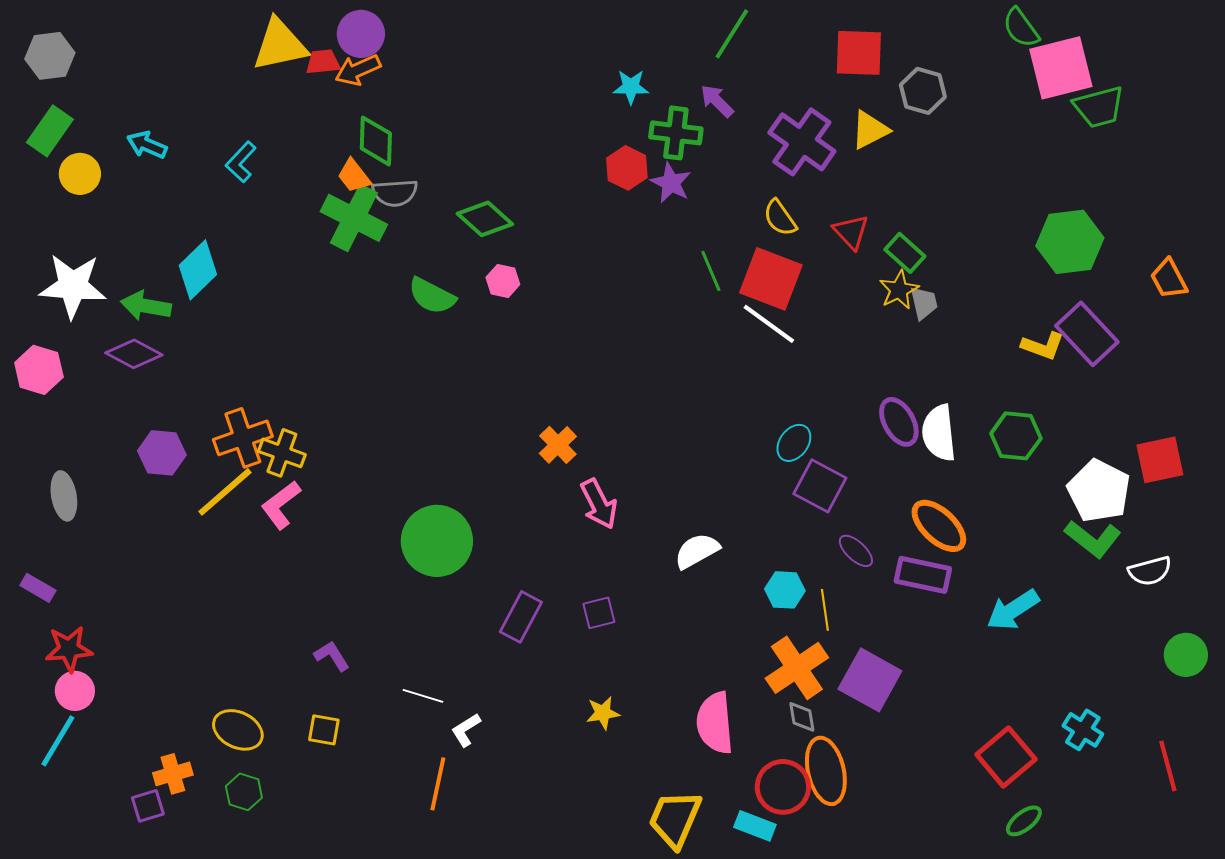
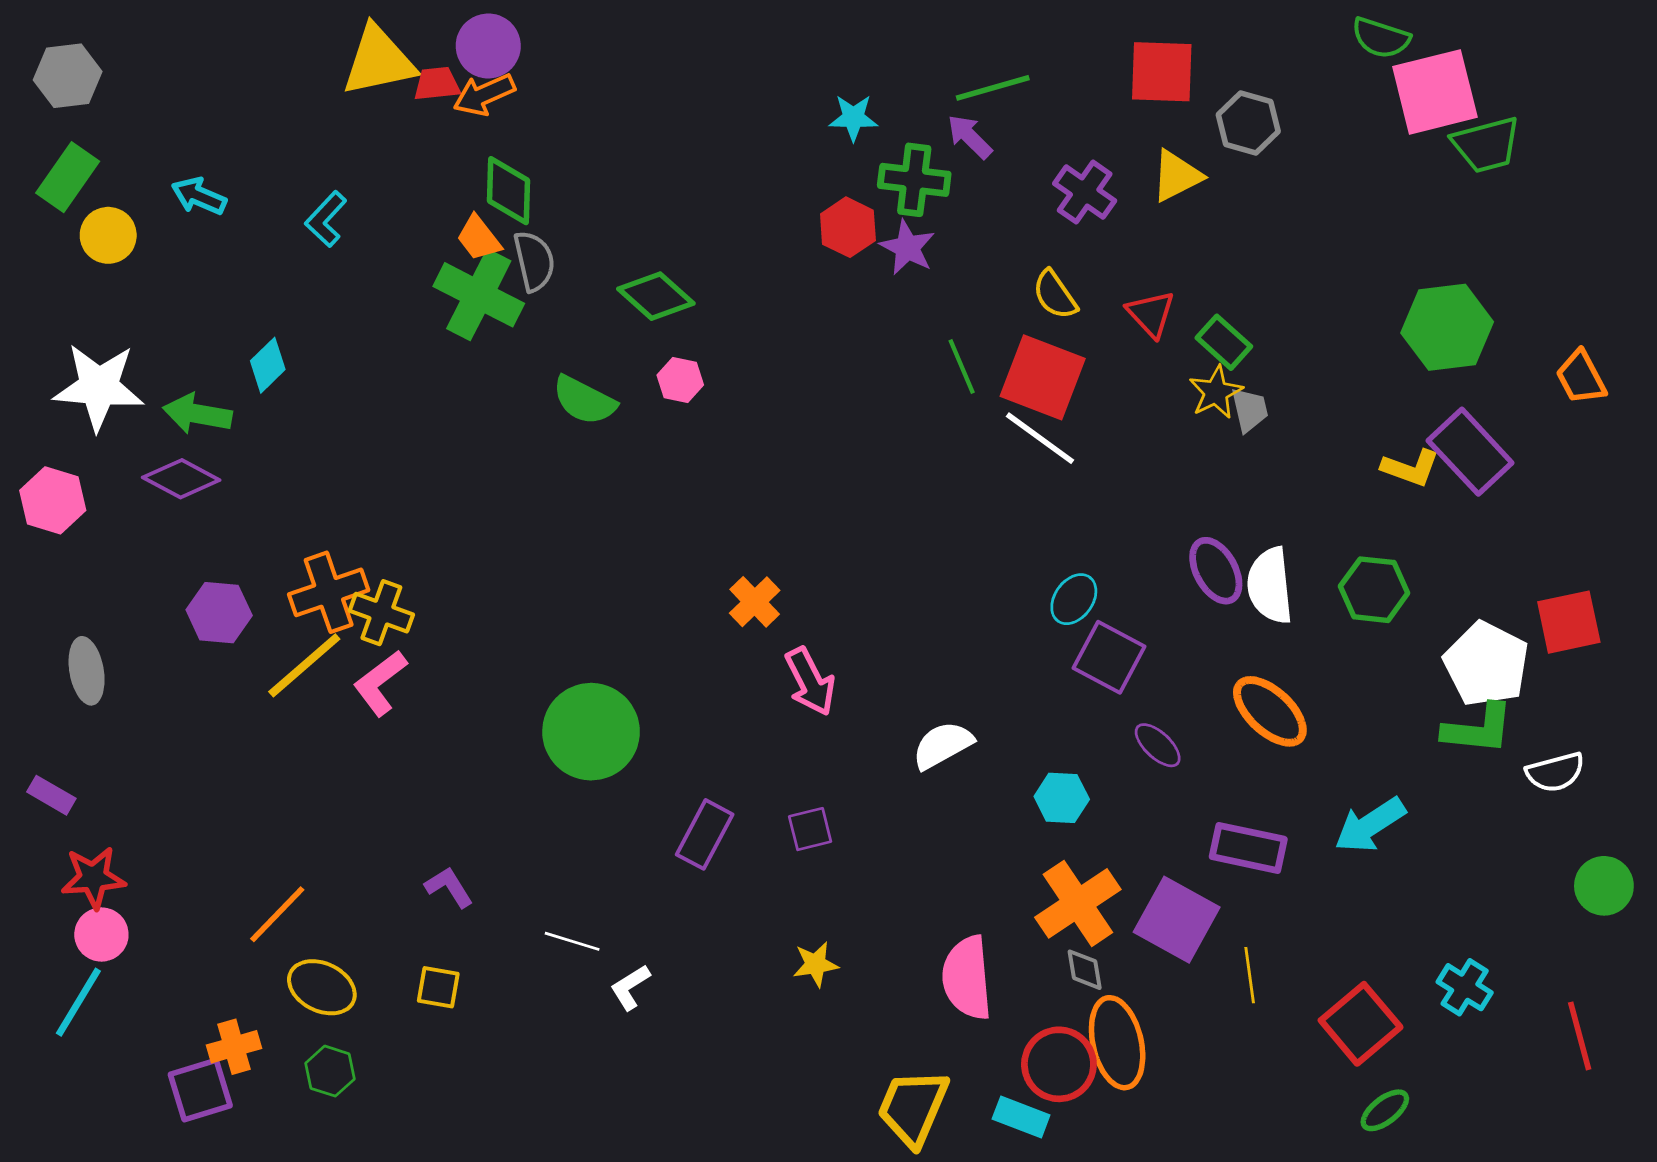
green semicircle: (1021, 28) -> (1381, 38), turned -36
green line: (732, 34) -> (993, 88), moved, turned 42
purple cross: (802, 142) -> (1085, 192), size x0.7
gray semicircle: (395, 193) -> (534, 261), turned -99
cyan diamond: (198, 270) -> (268, 365), size x0.7
green L-shape: (1093, 539) -> (1478, 729), turned -32
purple rectangle: (923, 575) -> (1248, 848), moved
yellow line: (825, 610) -> (1250, 975), moved
orange line: (438, 784) -> (277, 914), moved, turned 32
purple square: (148, 806) -> (200, 1090), size x1.4

